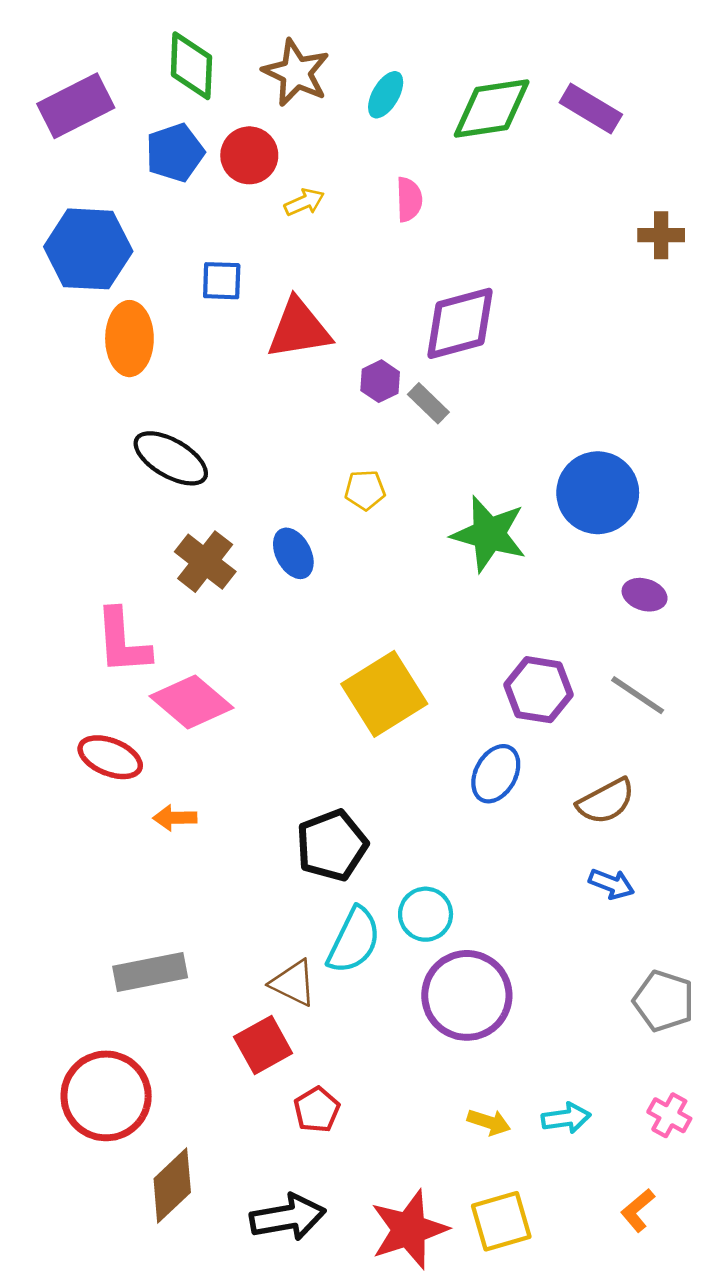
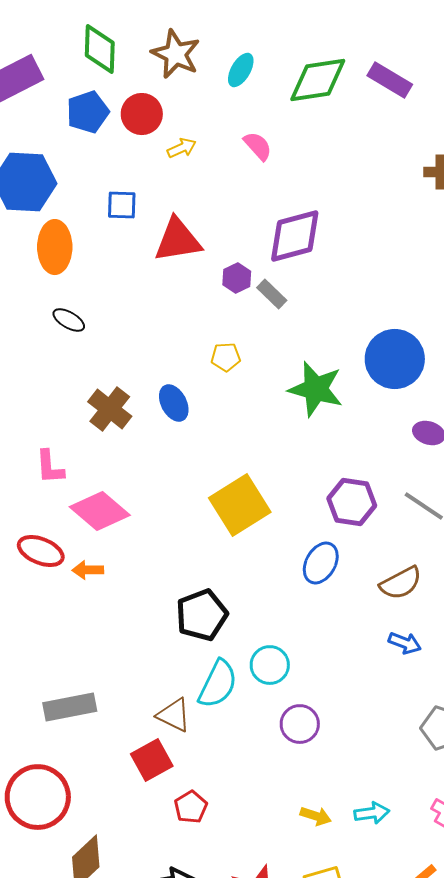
pink semicircle: (409, 199) -> (258, 146), turned -40
black ellipse: (171, 458) -> (69, 320), moved, size x0.6
pink L-shape: (123, 641) -> (50, 467), size x0.7
orange arrow: (175, 818) -> (88, 570), moved
purple circle: (467, 995) -> (300, 724), size x0.6

